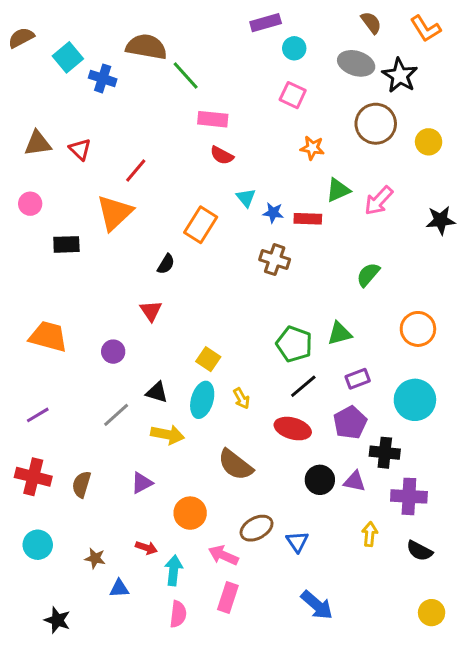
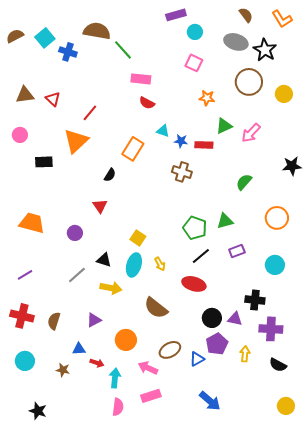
brown semicircle: (21, 38) -> (15, 36), moved
cyan triangle: (246, 198) -> (163, 131), turned -32
black star: (441, 220) -> (292, 166), moved
cyan circle: (415, 400) -> (275, 265), size x0.7
purple pentagon: (350, 422) -> (217, 344), moved
blue triangle: (297, 542) -> (197, 359), turned 35
blue triangle: (119, 588) -> (79, 349), moved
pink rectangle: (228, 598) -> (151, 396), turned 54

